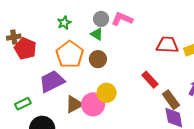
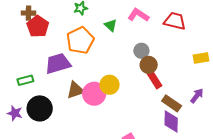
gray circle: (101, 19) -> (141, 51), moved
red trapezoid: (167, 45) -> (175, 21), moved
brown circle: (98, 59) -> (149, 65), moved
brown rectangle: (171, 100) -> (172, 103), turned -30

